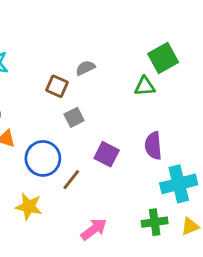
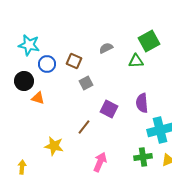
gray semicircle: (85, 68) -> (106, 48), moved
blue circle: (43, 158) -> (47, 64), moved, size x0.7
pink arrow: (94, 229) -> (100, 162), turned -30

